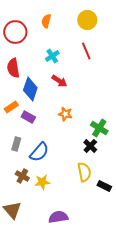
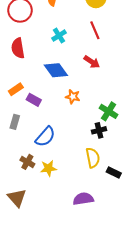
red arrow: (59, 81) -> (92, 62), moved
blue diamond: (30, 89) -> (56, 70), moved, turned -55
gray rectangle: (16, 144) -> (15, 122), moved
black cross: (90, 146) -> (99, 130), turned 32
purple semicircle: (58, 217) -> (83, 199), moved

